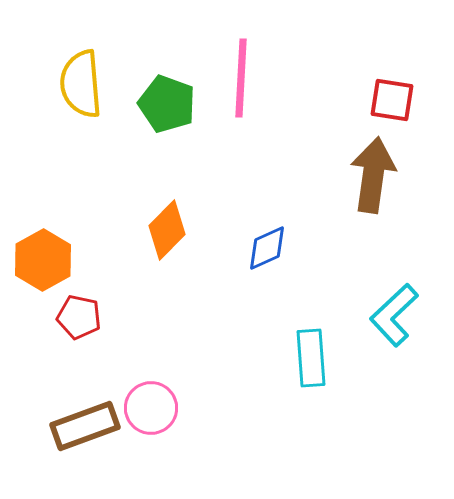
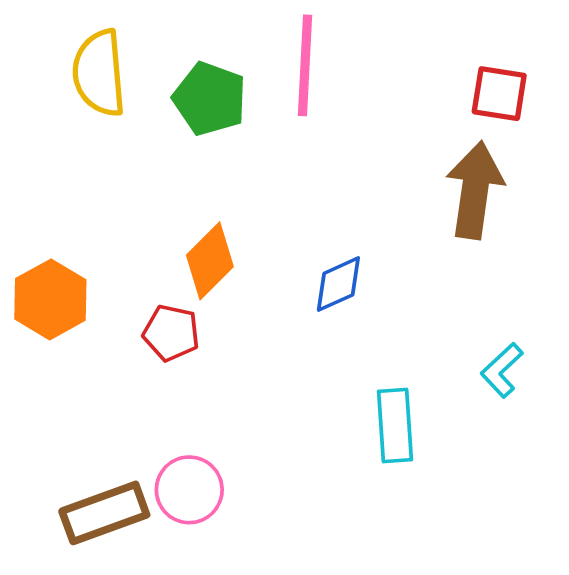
cyan L-shape: (394, 315) -> (502, 370), size x0.7
red pentagon: (79, 317) -> (171, 333), moved

